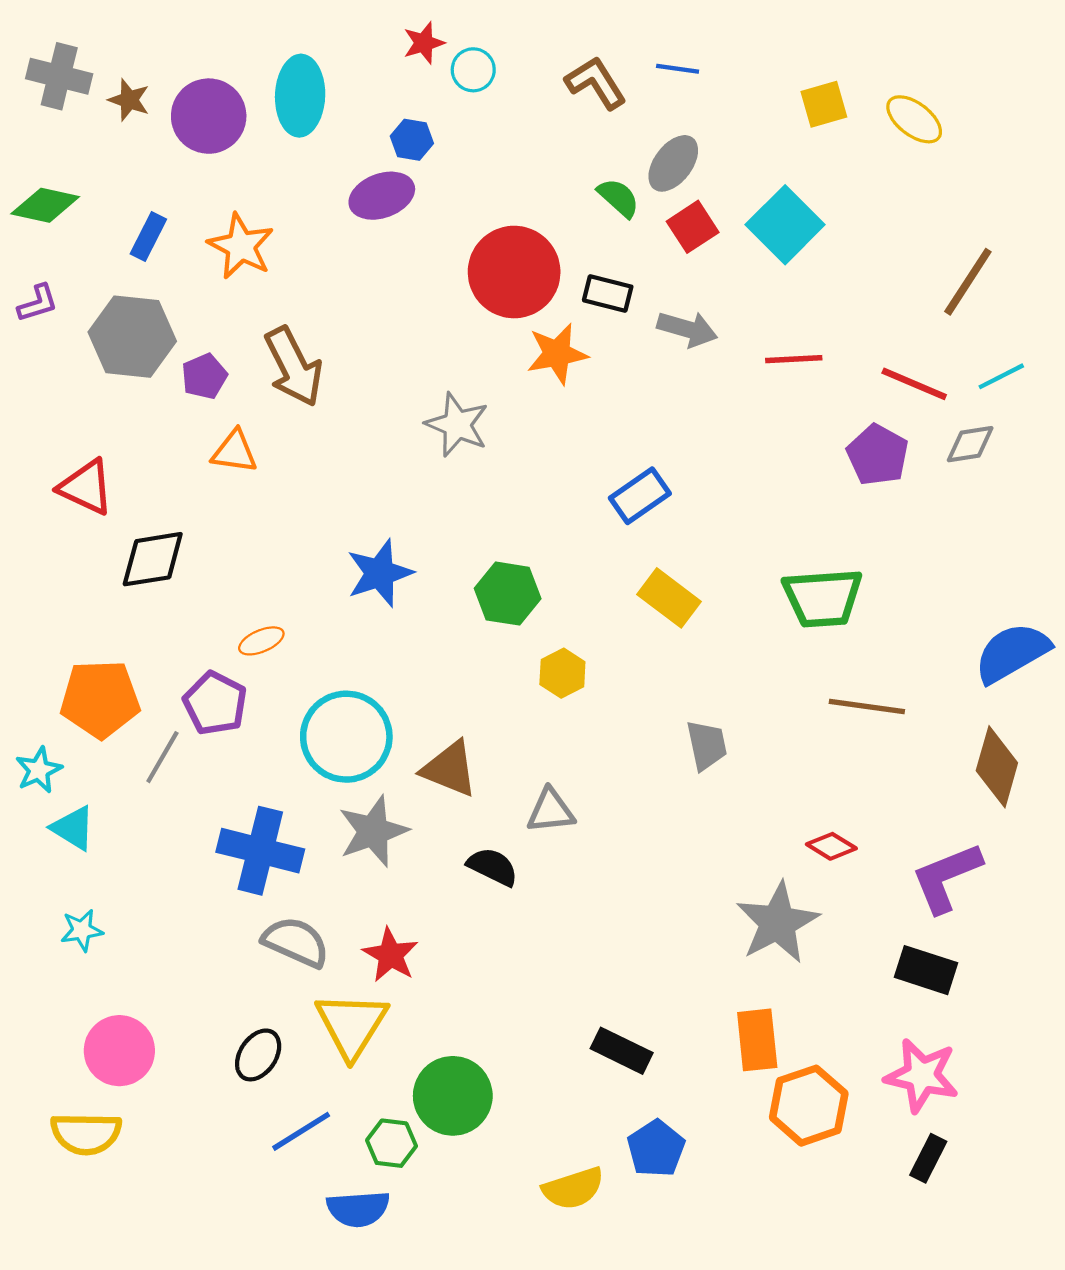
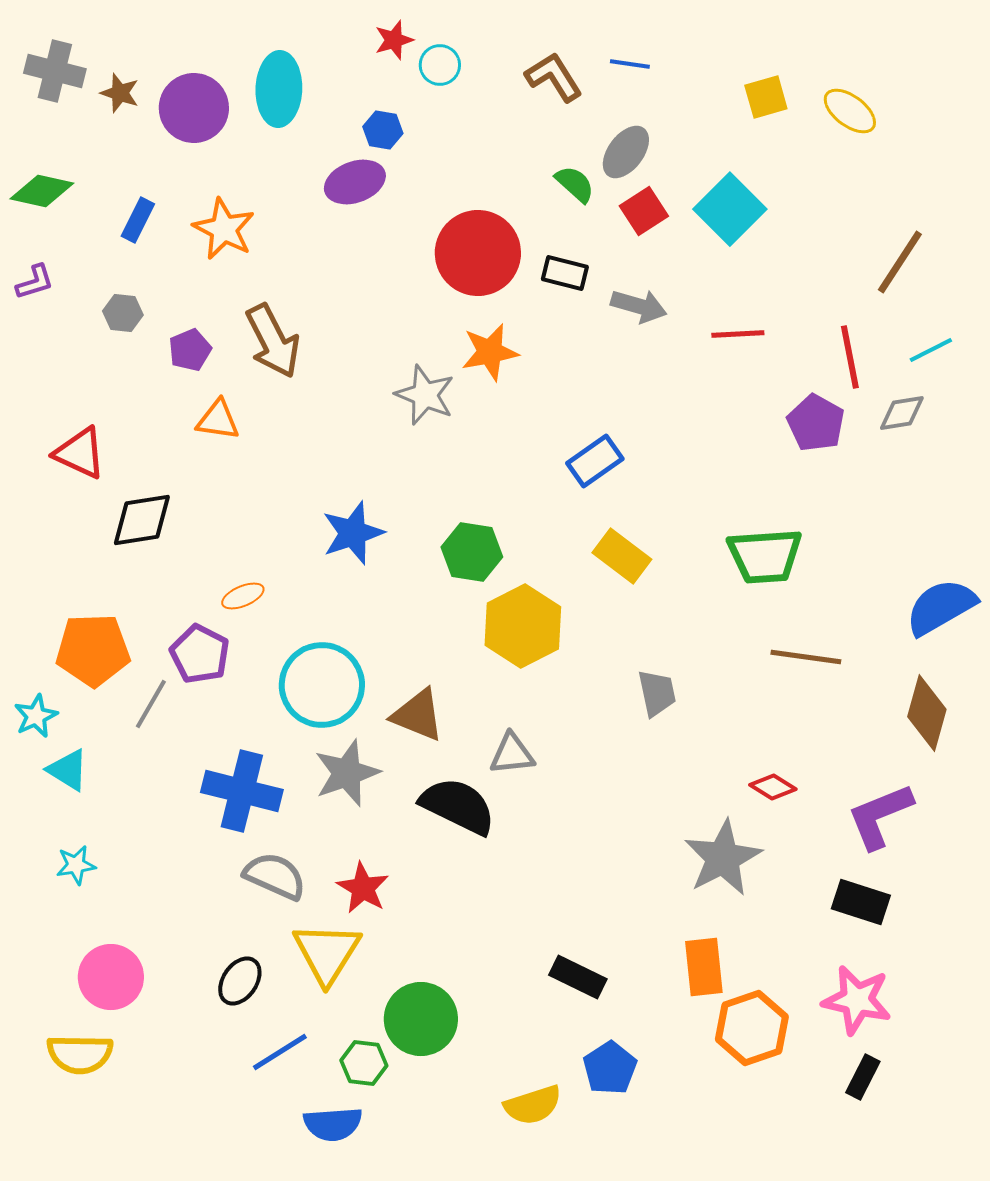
gray hexagon: (132, 337) -> (123, 313), size x0.5
orange star: (557, 354) -> (490, 352), moved
red line: (914, 384) -> (850, 357), turned 56
yellow hexagon: (562, 673) -> (523, 626), size x1.8
black semicircle: (493, 867) -> (458, 806), size x1.6

